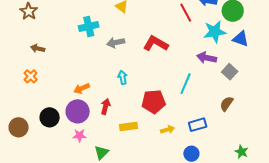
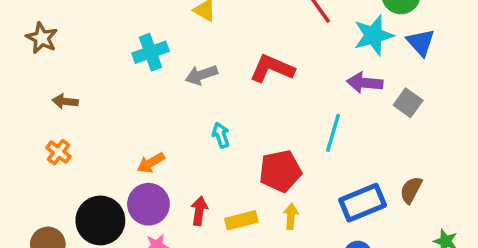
blue triangle: (241, 39) -> (421, 42), turned 36
brown semicircle: (227, 104) -> (411, 190), moved
red arrow: (106, 106) -> (199, 211), moved
black circle: (50, 117) -> (100, 220), size x1.4
blue rectangle: (198, 125) -> (363, 203), size x1.4
yellow arrow: (168, 130) -> (291, 216), moved, turned -64

